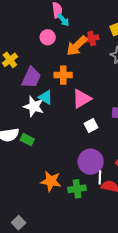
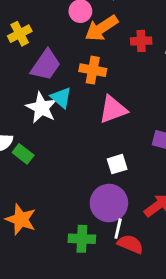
red cross: (92, 39) -> (141, 41), moved
orange arrow: (77, 46) -> (101, 28), moved
white square: (91, 126) -> (117, 164), moved
orange star: (51, 181) -> (21, 219), moved

